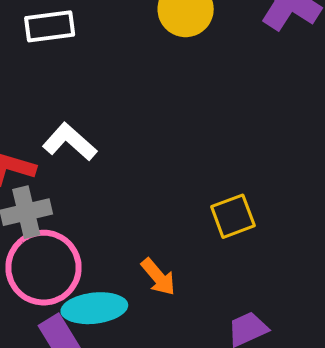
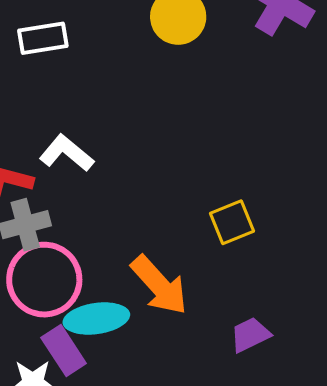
orange arrow: (158, 277) -> (159, 285), size x1.6

